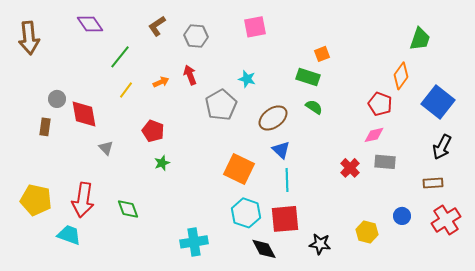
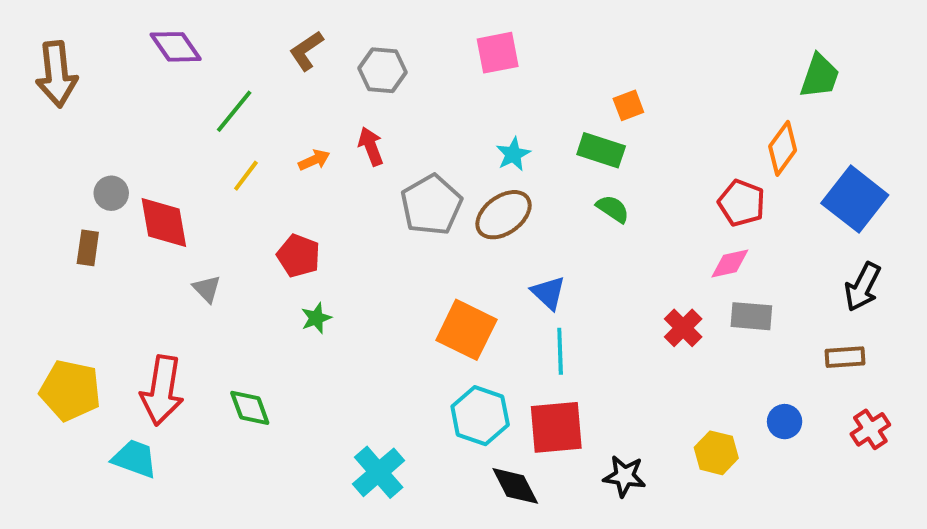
cyan star: (247, 79) -> (513, 154), moved, turned 30
brown ellipse: (273, 118) -> (504, 215), moved
red cross: (446, 220) -> (870, 429), size x0.7
cyan cross: (194, 242) -> (379, 472), turned -32

